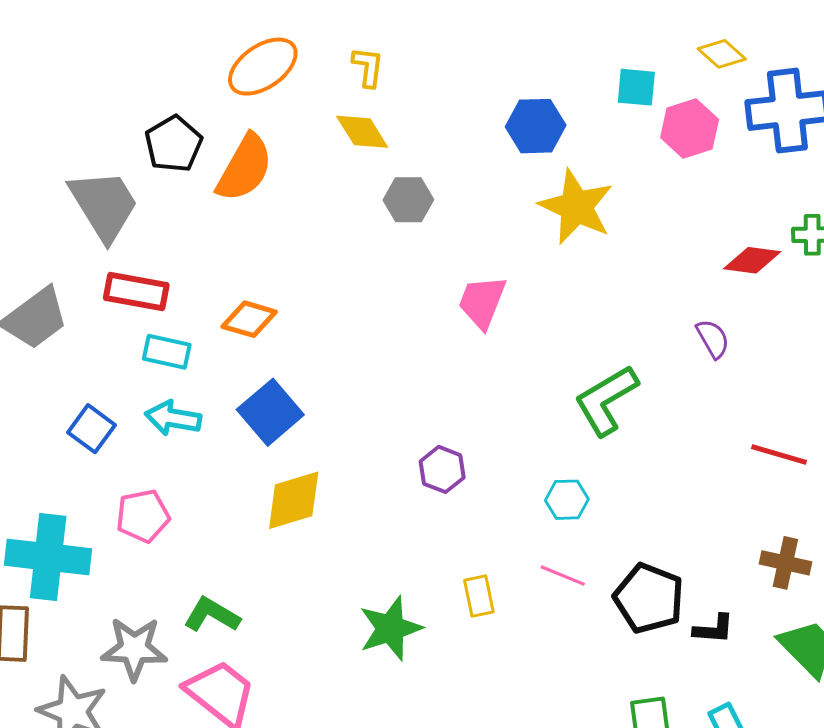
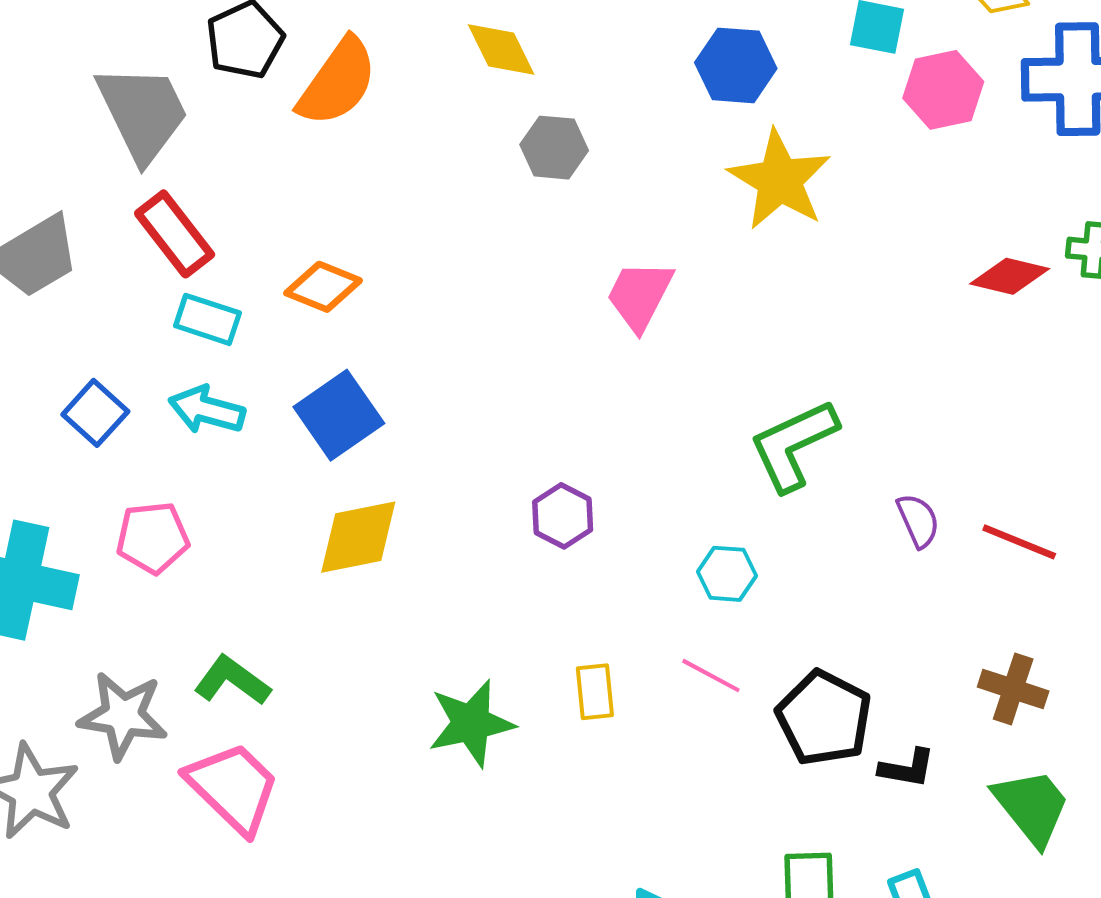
red rectangle: (136, 291) -> (175, 234), turned 36
purple semicircle: (713, 339) -> (918, 521), moved

